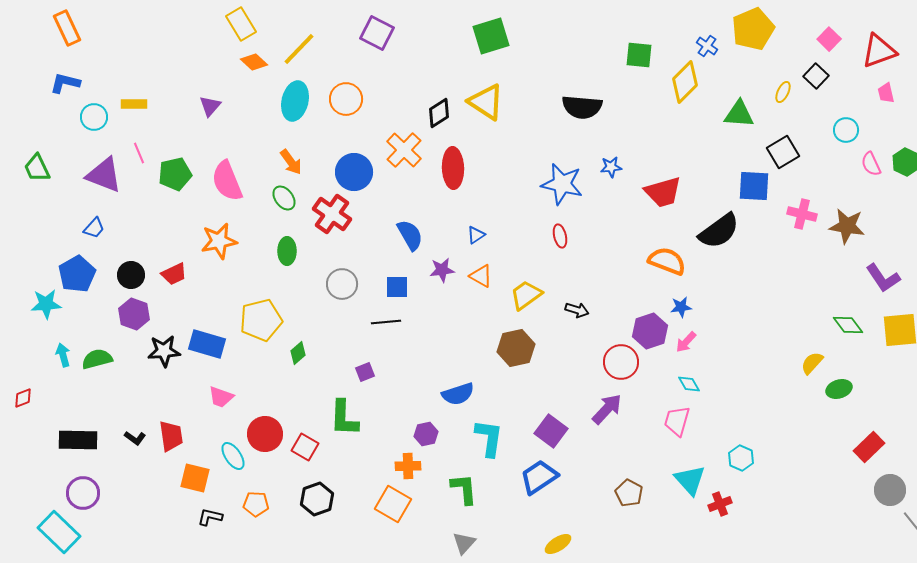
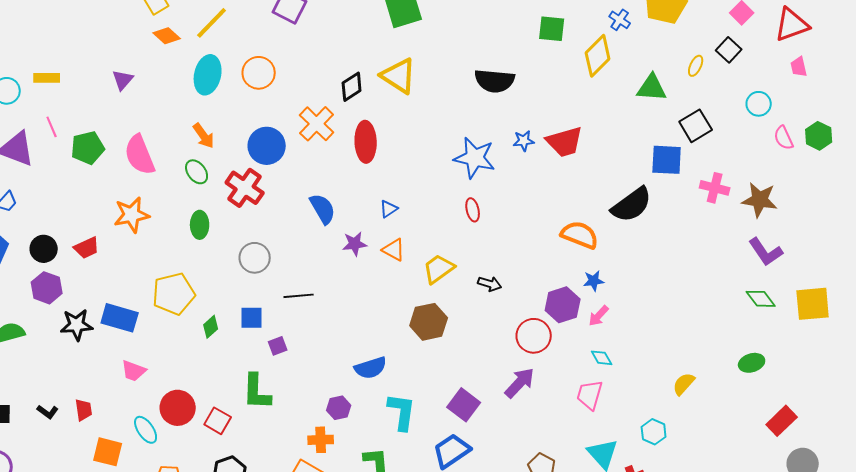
red trapezoid: (663, 192) -> (565, 142), moved
purple L-shape: (883, 278) -> (766, 252), moved
blue square: (397, 287) -> (252, 318), moved
yellow semicircle: (812, 363) -> (684, 384), moved
red trapezoid: (171, 436) -> (84, 410), size x0.7

